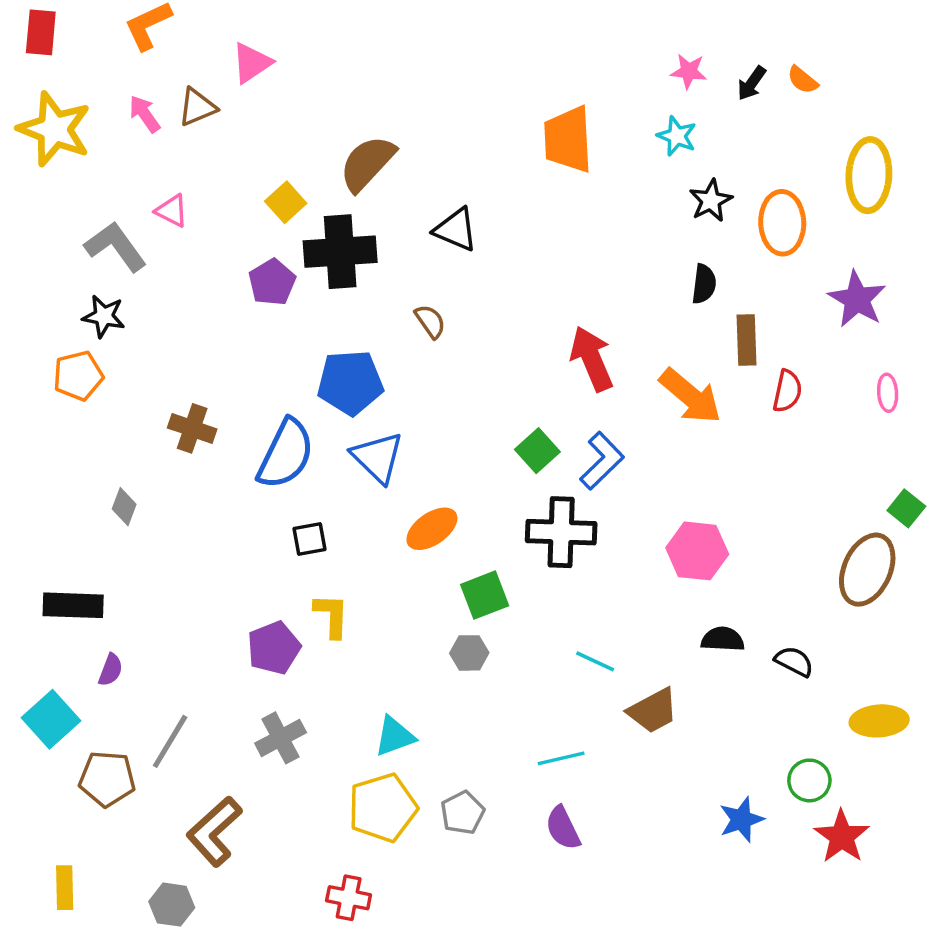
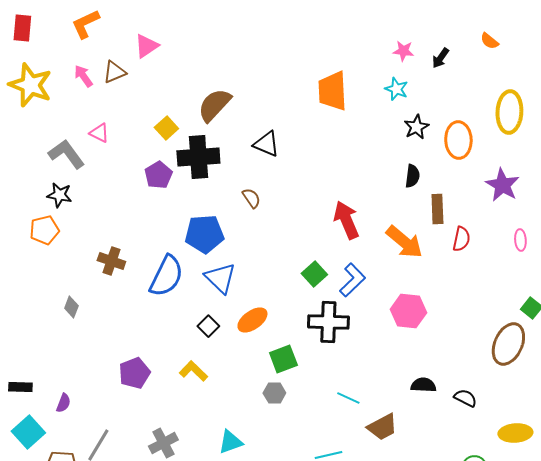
orange semicircle: (803, 80) -> (489, 41), moved
black square: (309, 539) -> (208, 326), moved, turned -35
pink hexagon: (697, 551) -> (408, 311), moved
black rectangle: (73, 605) -> (20, 387), moved, size x0.7
yellow L-shape: (332, 616) -> (193, 371), turned -48
purple pentagon: (274, 648) -> (134, 373), moved

